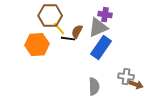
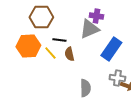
yellow line: (59, 29) -> (50, 53), moved
brown semicircle: (77, 32) -> (69, 54), moved, turned -40
blue rectangle: (101, 48) -> (111, 49), moved

